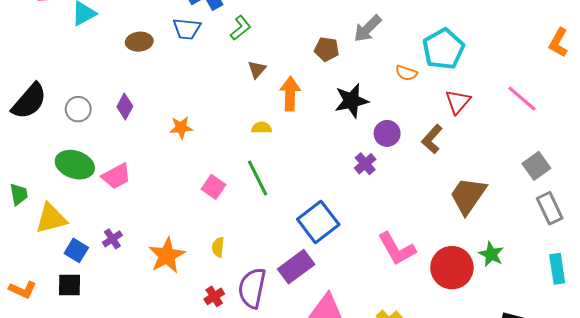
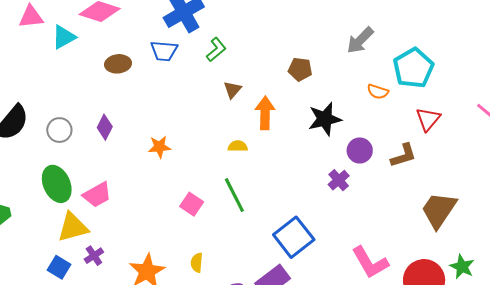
gray arrow: (367, 29) -> (360, 40), moved
brown L-shape: (432, 139) -> (403, 155), turned -148
green ellipse: (75, 165) -> (57, 184), turned 48
yellow triangle: (51, 219) -> (73, 227), moved

